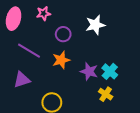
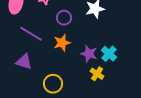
purple triangle: (22, 80) -> (24, 62), turned 36
yellow cross: (106, 94) -> (97, 74), moved

